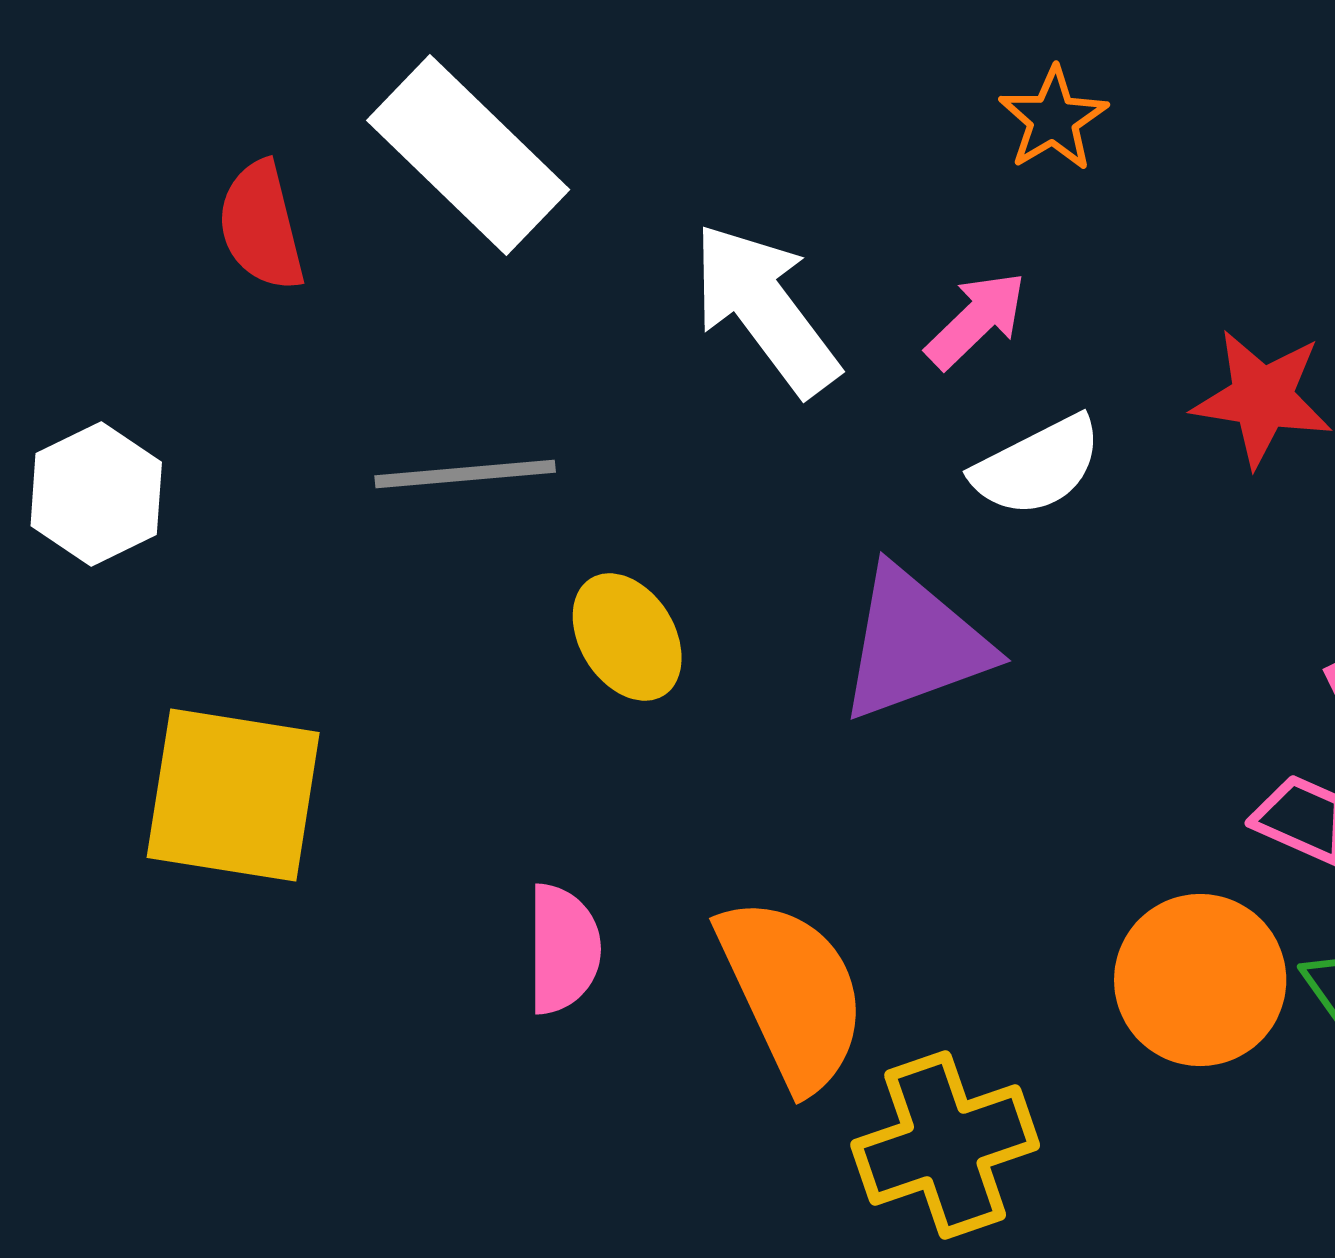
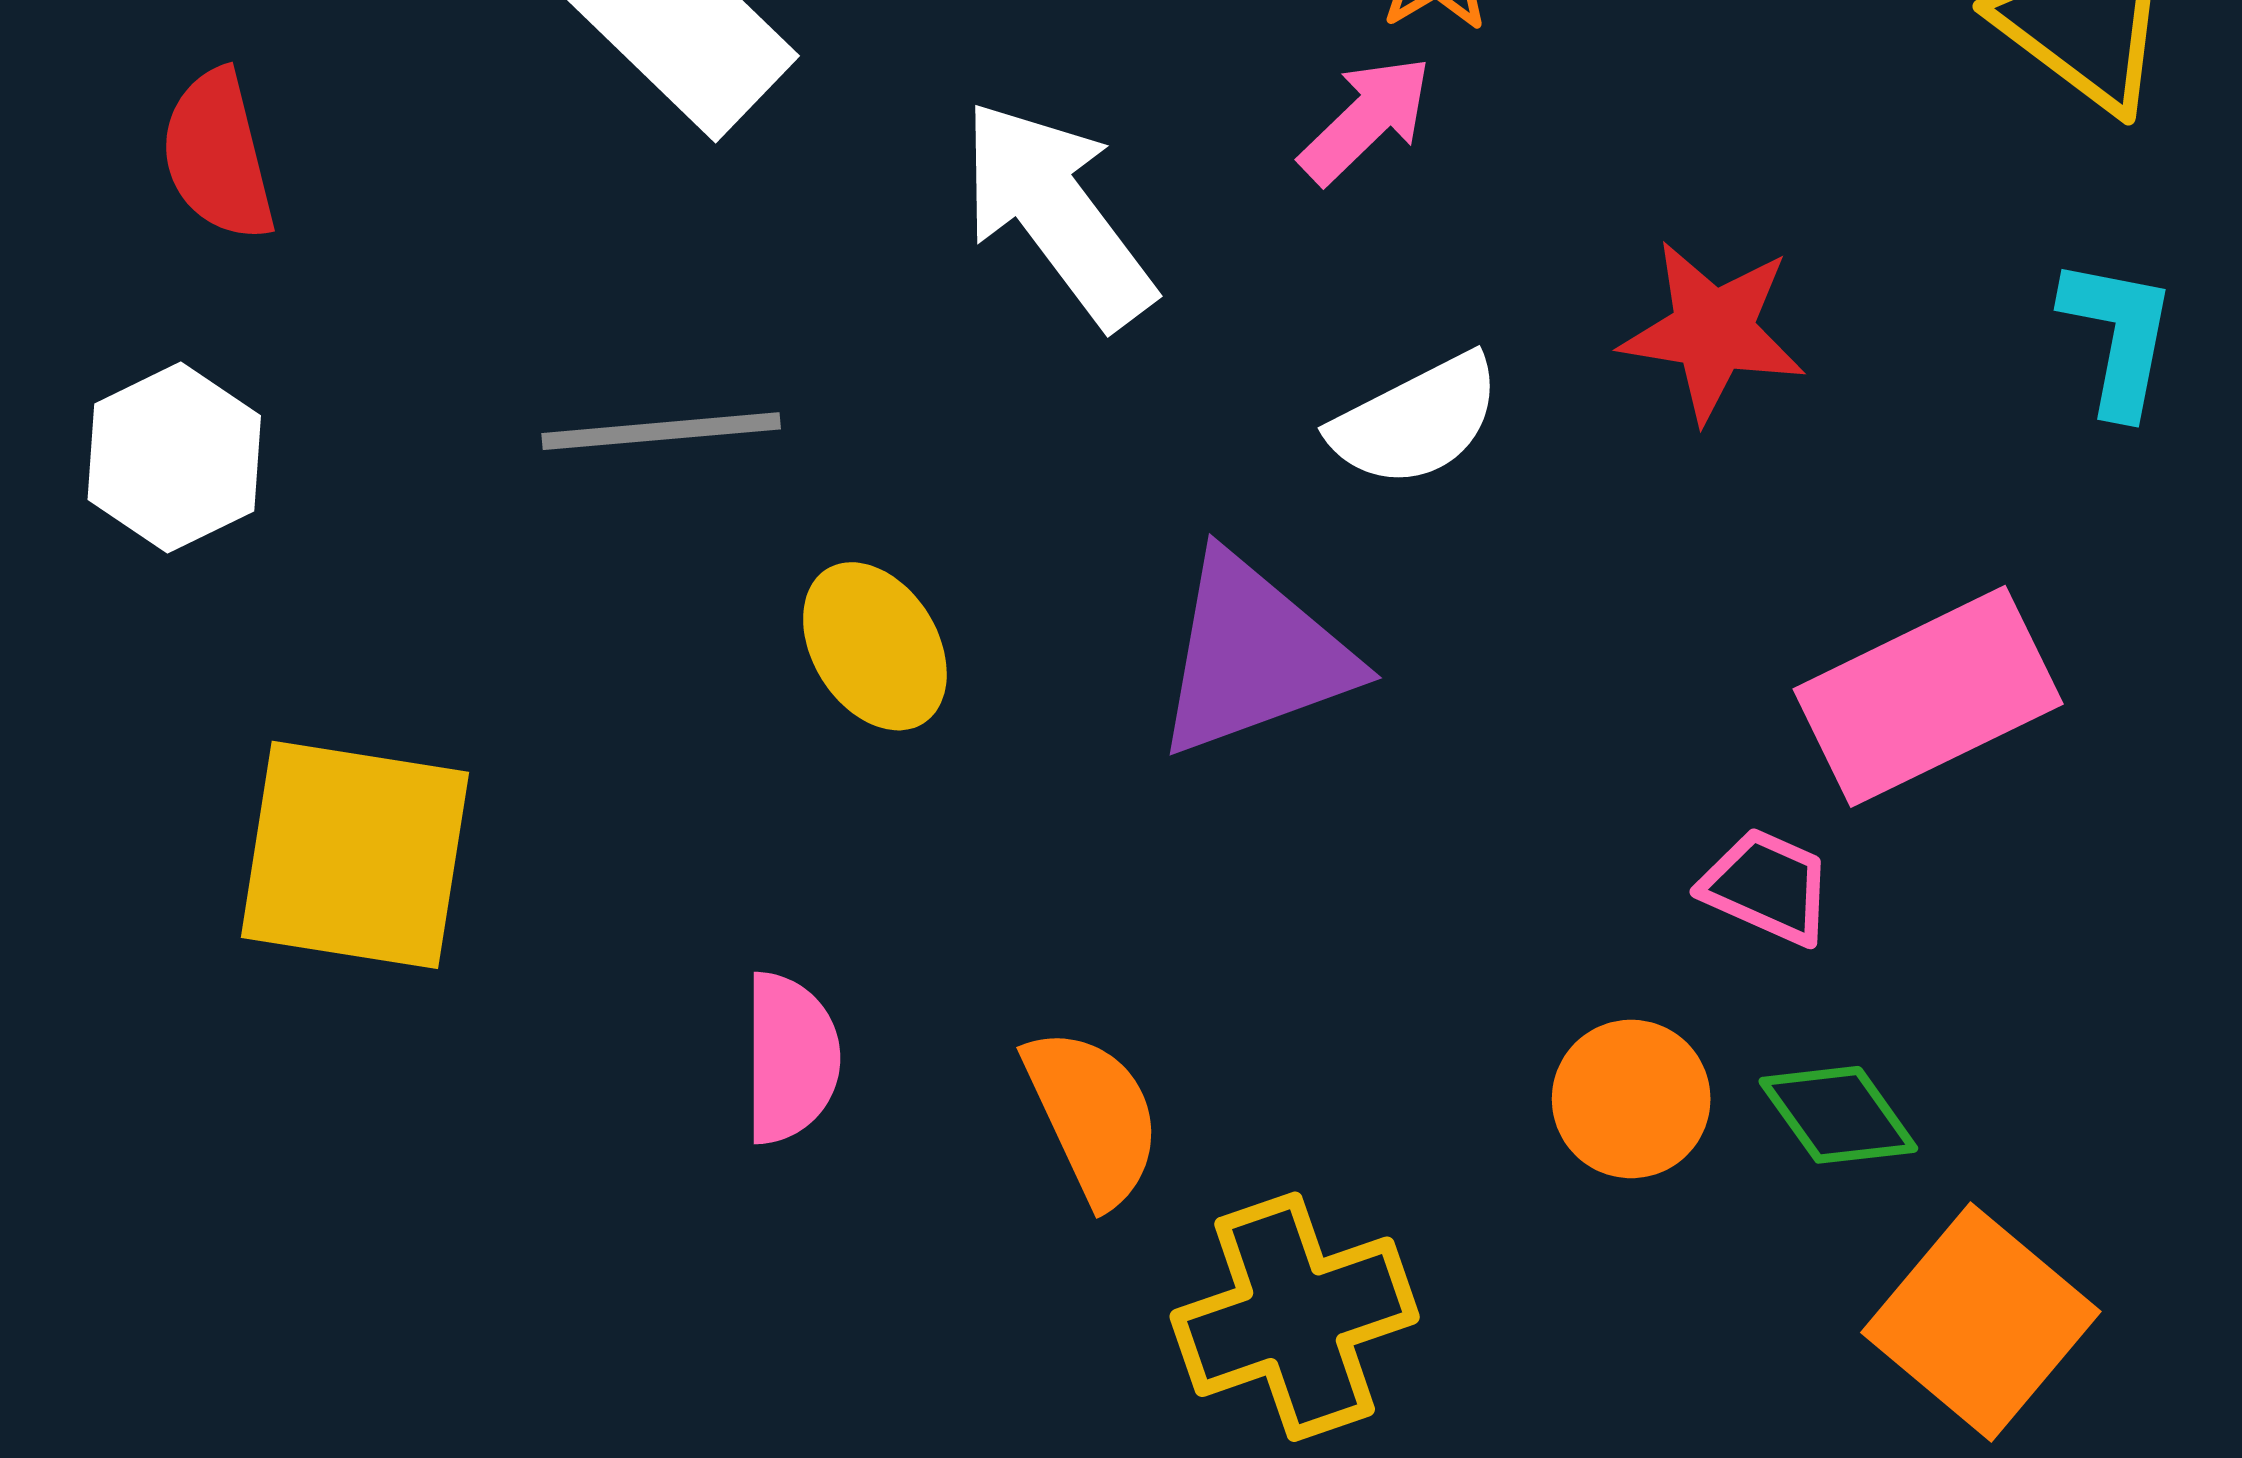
red semicircle: (261, 226) -> (218, 155), moved
pink arrow: (976, 320) -> (1366, 120), moved
orange circle: (1200, 980) -> (1631, 1099), size x0.7
orange semicircle: (792, 993) -> (1093, 1116), size x0.7

